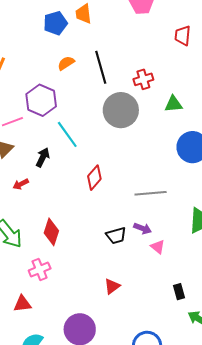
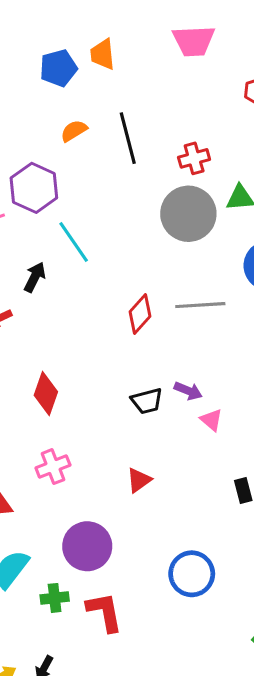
gray circle: (121, 110) -> (188, 214), moved
red diamond: (94, 178) -> (140, 314), moved
gray line: (151, 193) -> (200, 305), moved
pink cross: (40, 270) -> (53, 467), moved

